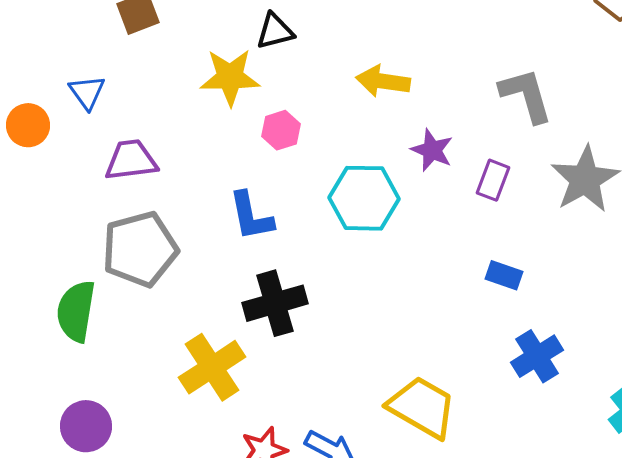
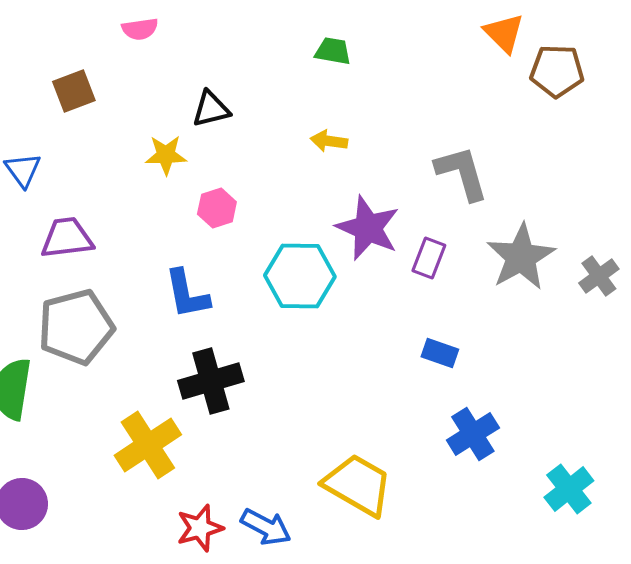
yellow star: (230, 77) -> (166, 155), size x0.7
yellow arrow: (383, 81) -> (329, 141), moved, size x0.7
purple star: (432, 150) -> (368, 228), size x1.5

